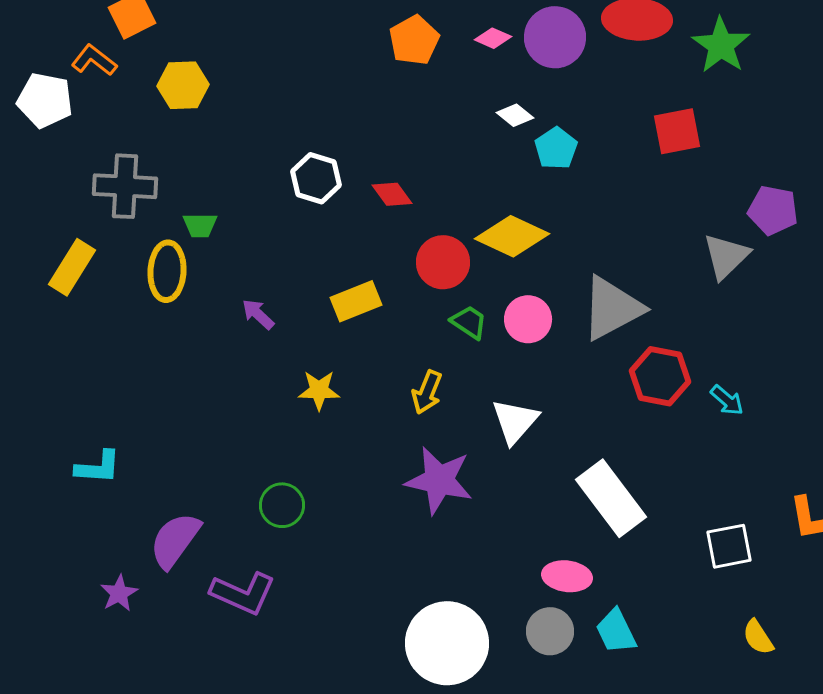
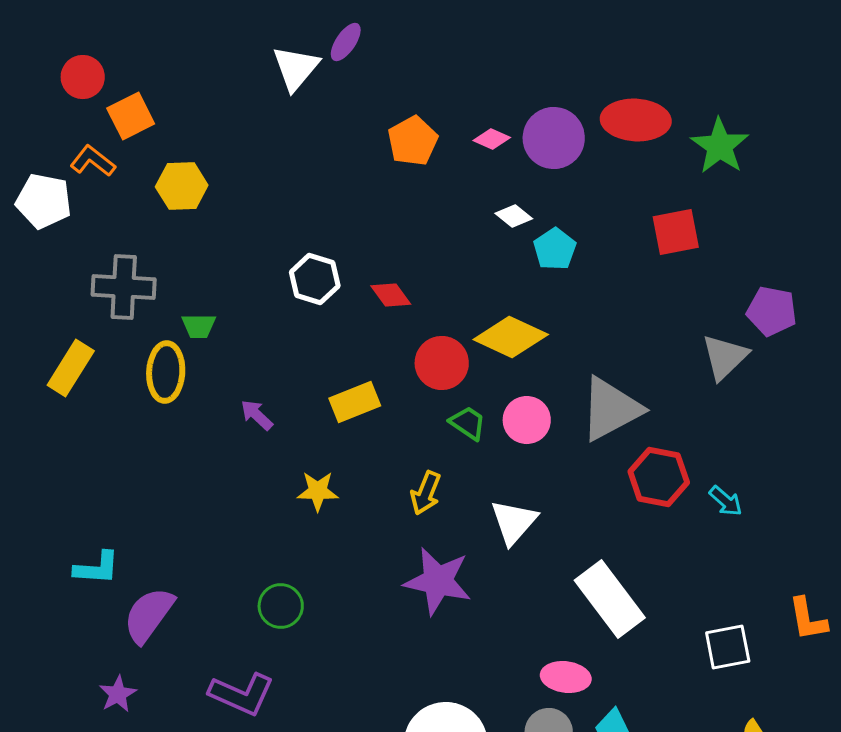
purple semicircle: (175, 540) -> (149, 615), moved

